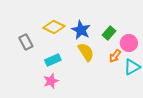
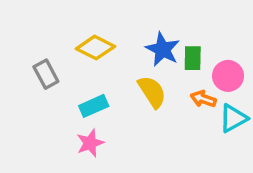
blue star: (81, 30) -> (163, 49), moved
green rectangle: (109, 33) -> (193, 58), turned -40
orange arrow: (115, 56) -> (203, 99), turned 72

